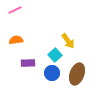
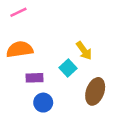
orange semicircle: (16, 40) -> (20, 49), size x1.5
blue circle: (52, 73) -> (43, 103), moved

